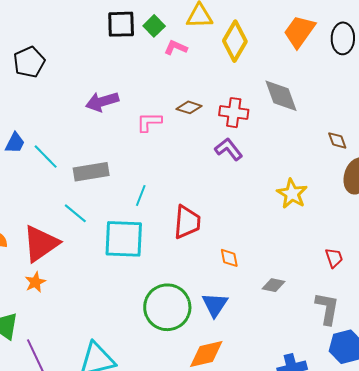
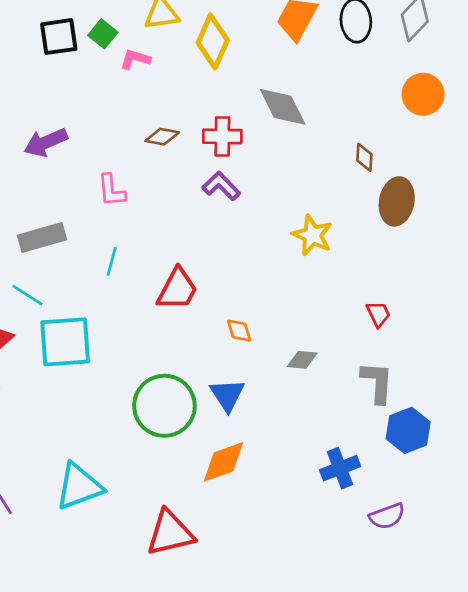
pink L-shape: (149, 122) -> (111, 190), moved, turned -88
brown diamond: (337, 140) -> (364, 157), turned 30
red trapezoid: (187, 222) -> (177, 289), turned 30
cyan square: (124, 239) -> (65, 342), moved

